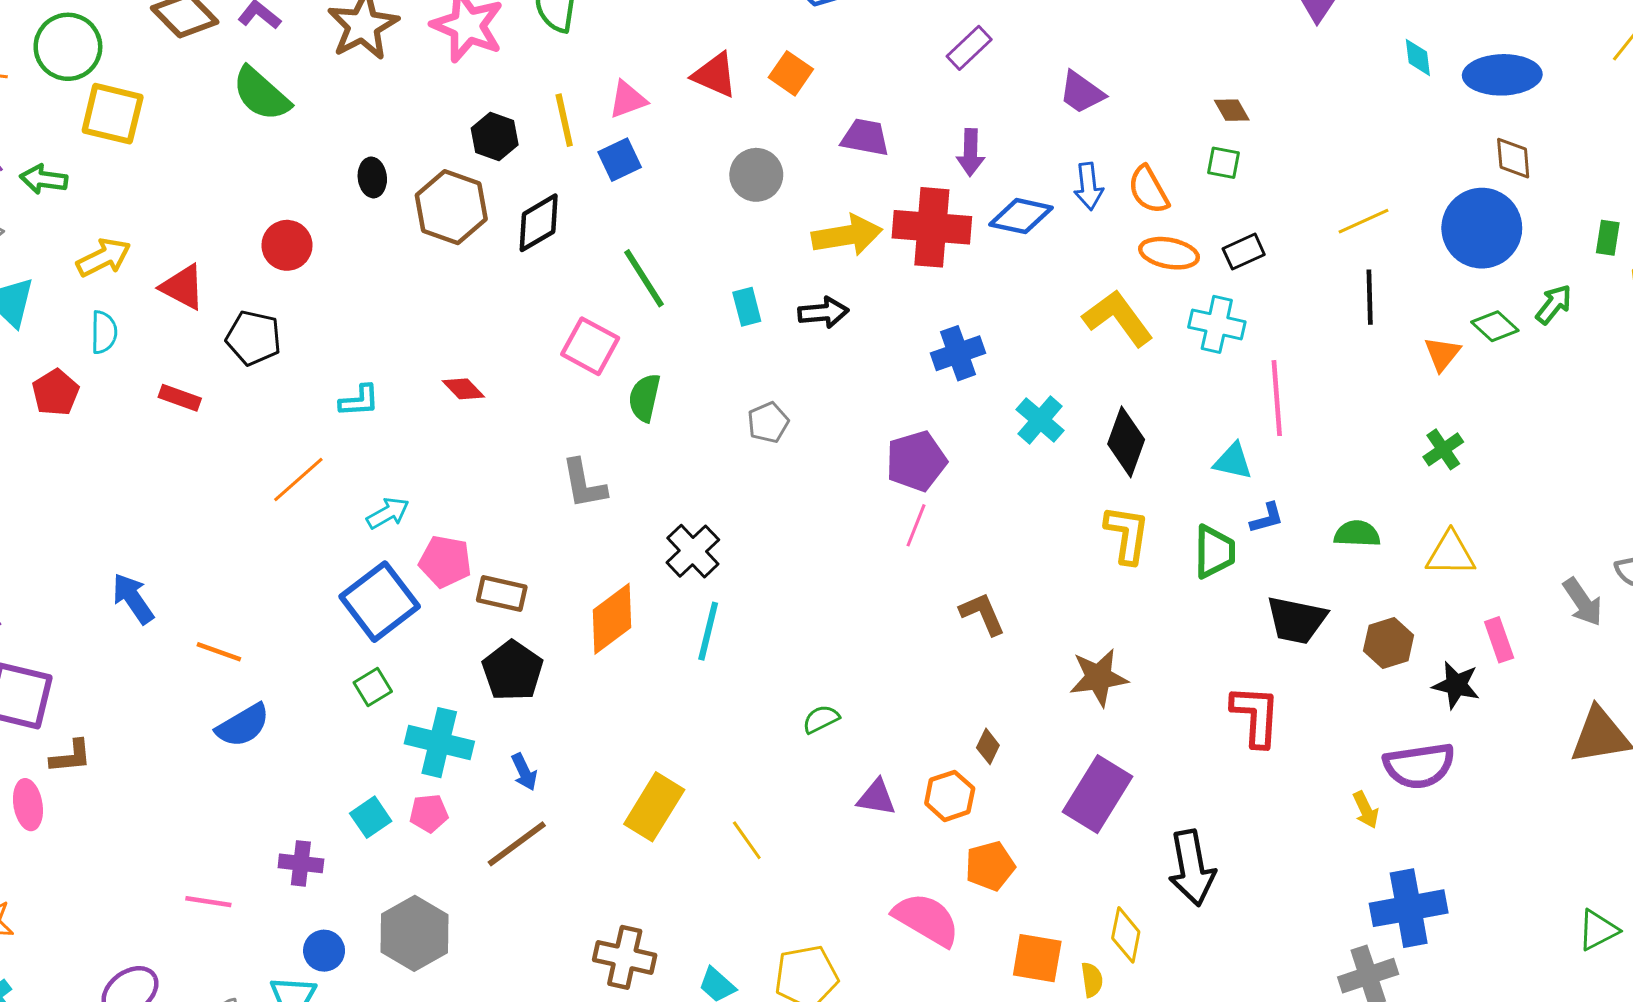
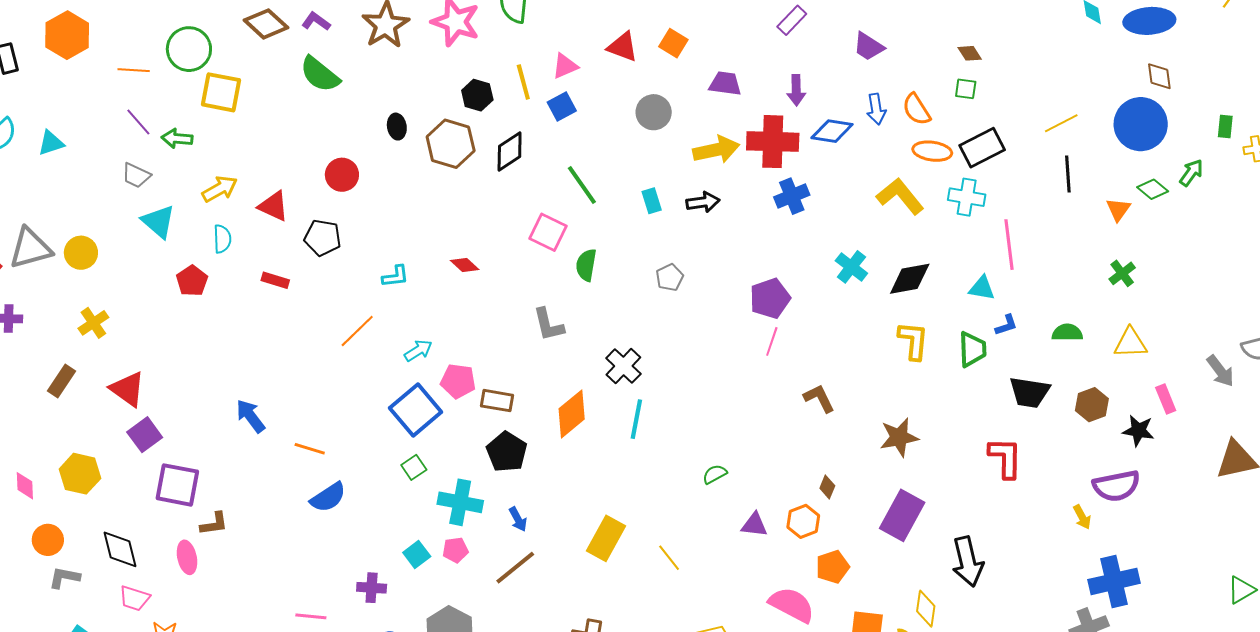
black rectangle: (1244, 252) -> (982, 148), size x1.6
blue cross: (958, 353) -> (792, 196), moved
black diamond: (1126, 442) -> (910, 279), turned 63

